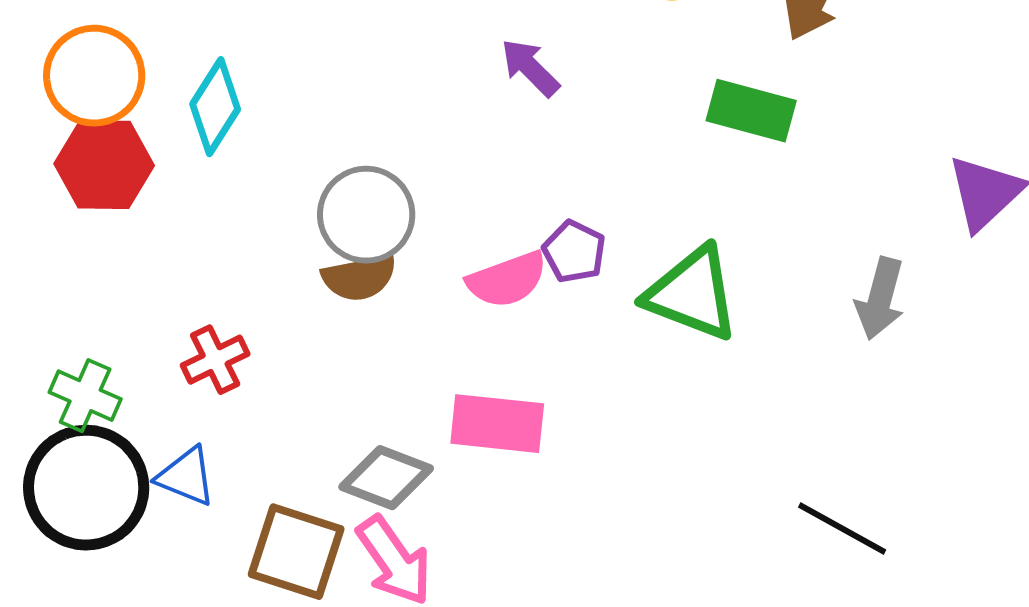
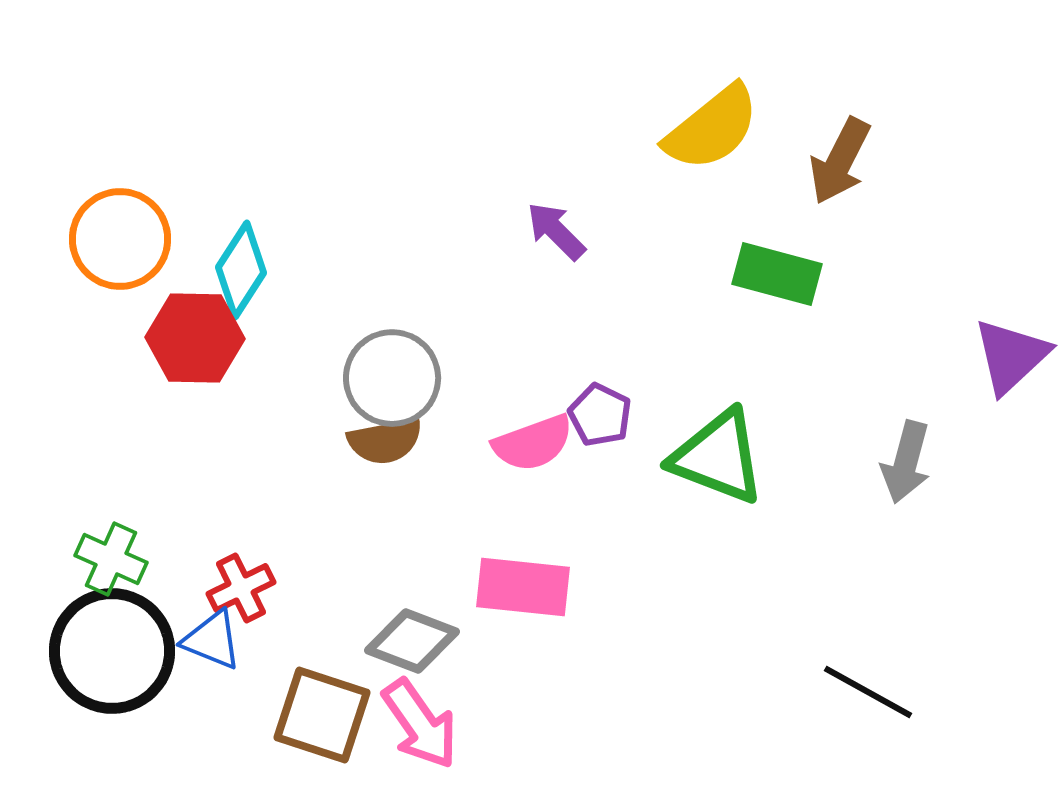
red hexagon: (104, 165) -> (195, 338), moved
red cross: (215, 360) -> (241, 588), moved

